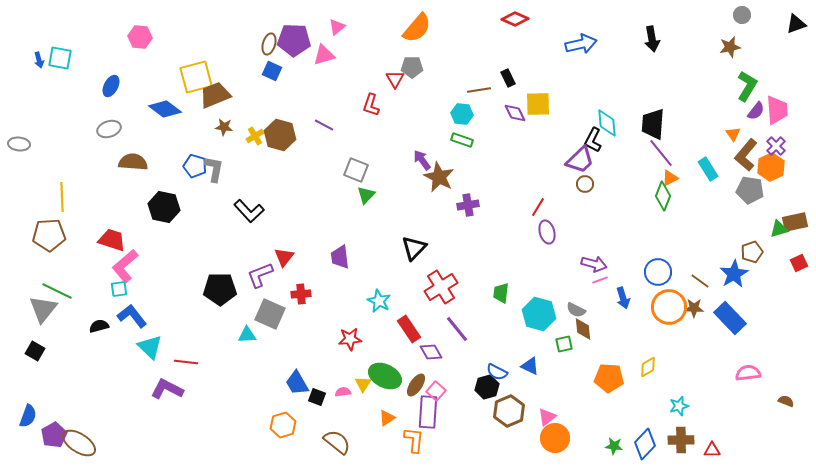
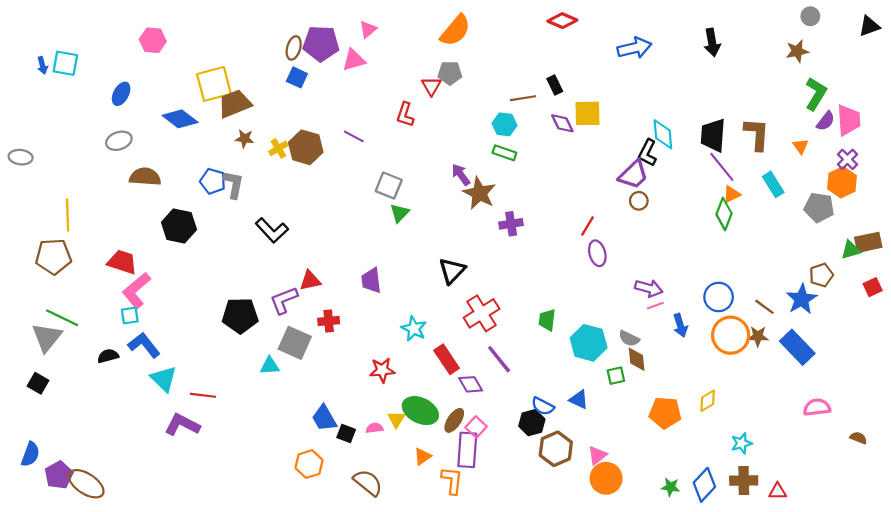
brown L-shape: (746, 155) -> (757, 134), moved, turned 144
red triangle: (284, 257) -> (310, 281), turned 40

